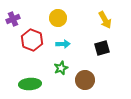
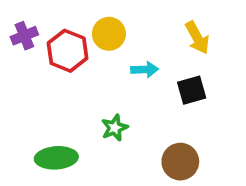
red hexagon: (32, 40) -> (68, 51), moved
cyan arrow: (63, 44) -> (145, 70), moved
brown circle: (85, 80) -> (180, 162), moved

